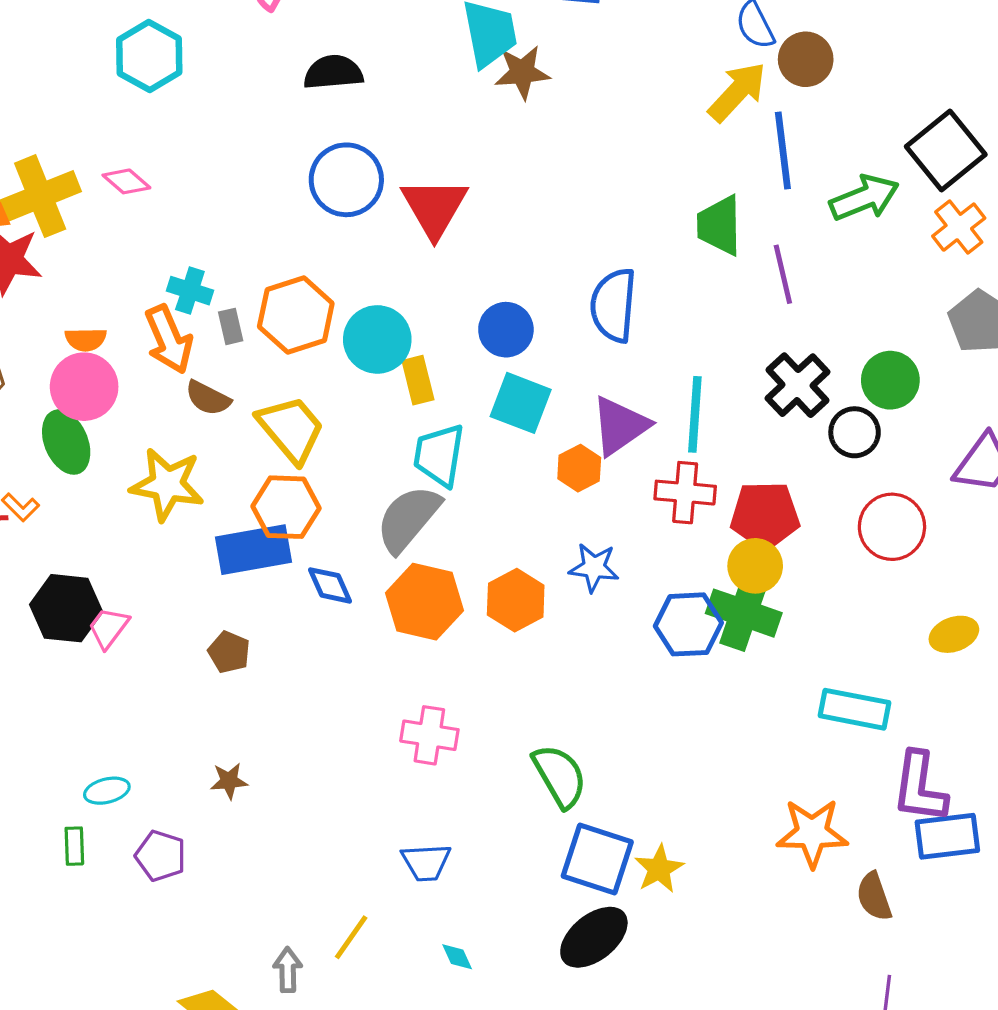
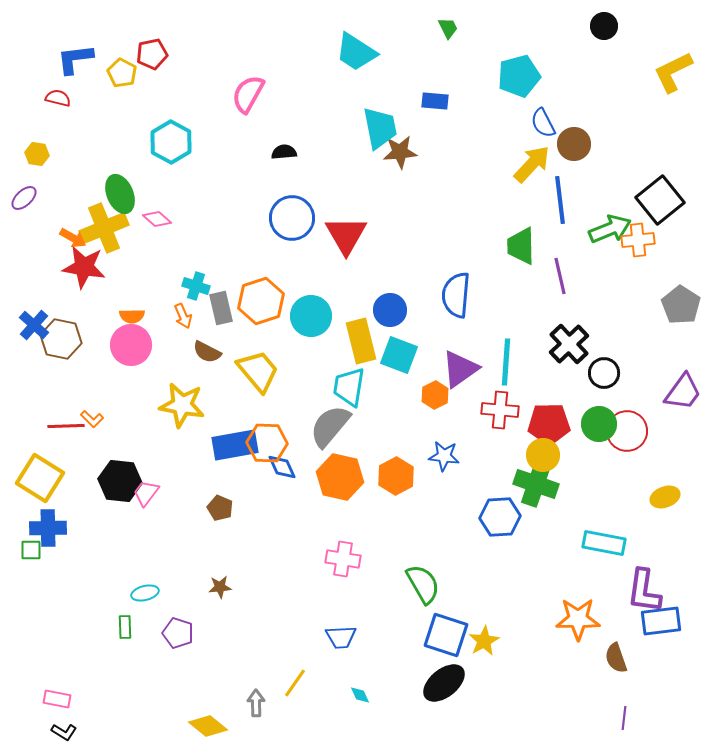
black semicircle: (333, 72) -> (284, 152), size x0.7
orange cross: (959, 227) -> (638, 240), moved, turned 32
gray rectangle: (231, 326) -> (221, 308), size x1.5
orange arrow: (169, 339) -> (183, 316), size x0.6
yellow rectangle: (418, 380) -> (361, 341), moved, size x1.5
green circle: (890, 380) -> (599, 424), moved
green ellipse: (66, 442) -> (120, 194), moved
orange hexagon: (286, 507) -> (267, 443), moved
blue hexagon: (688, 624) -> (500, 517), moved

